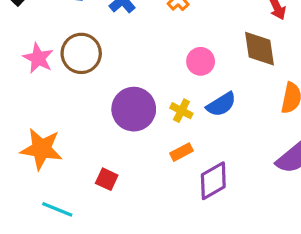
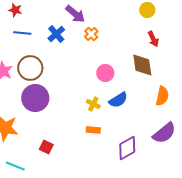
purple circle: (134, 109) -> (35, 98), moved
orange rectangle: (181, 152) -> (93, 130), turned 32
purple diamond: (213, 181) -> (127, 148), moved

